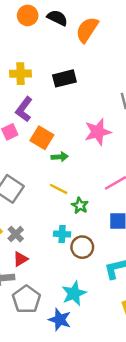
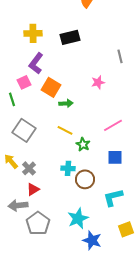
pink star: (98, 132) -> (98, 82), size x0.6
blue star: (60, 320) -> (92, 240), moved

